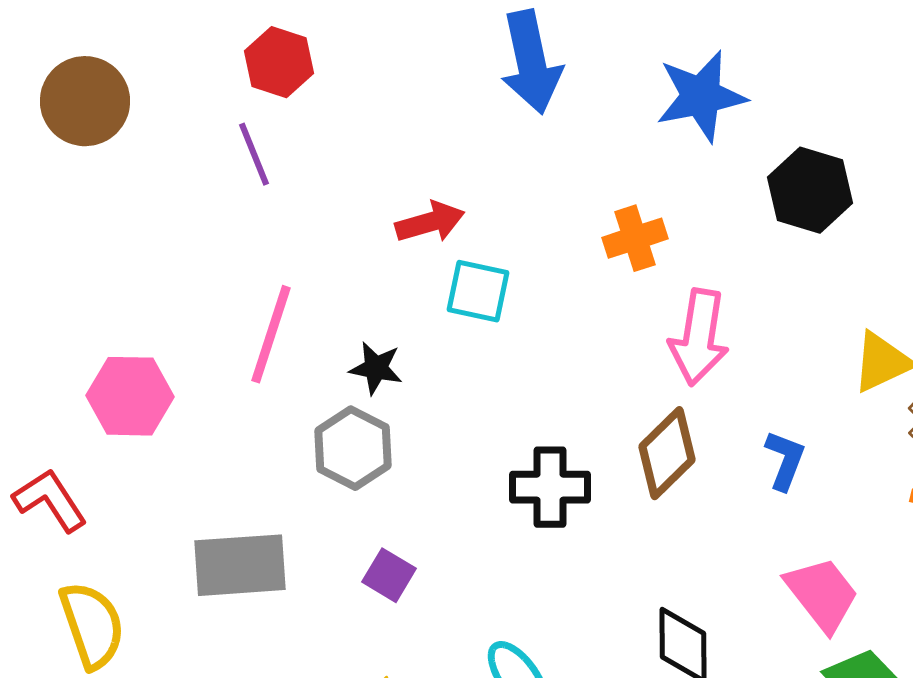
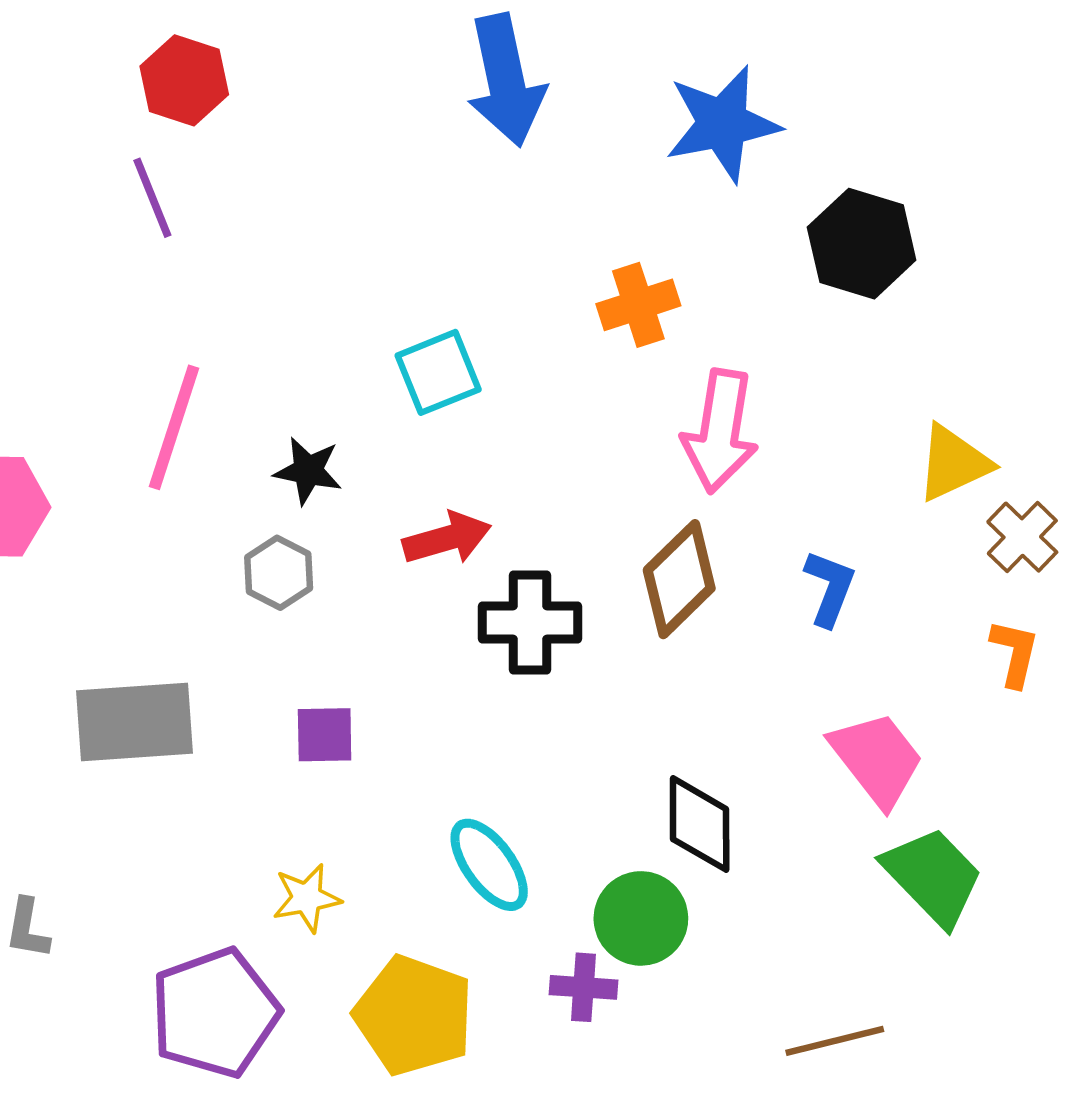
red arrow: (430, 222) -> (447, 538), moved
cyan square: (478, 291) -> (438, 372), turned -34
gray hexagon: (353, 448) -> (279, 573), size x0.7
purple square: (389, 575) -> (325, 735), turned -32

